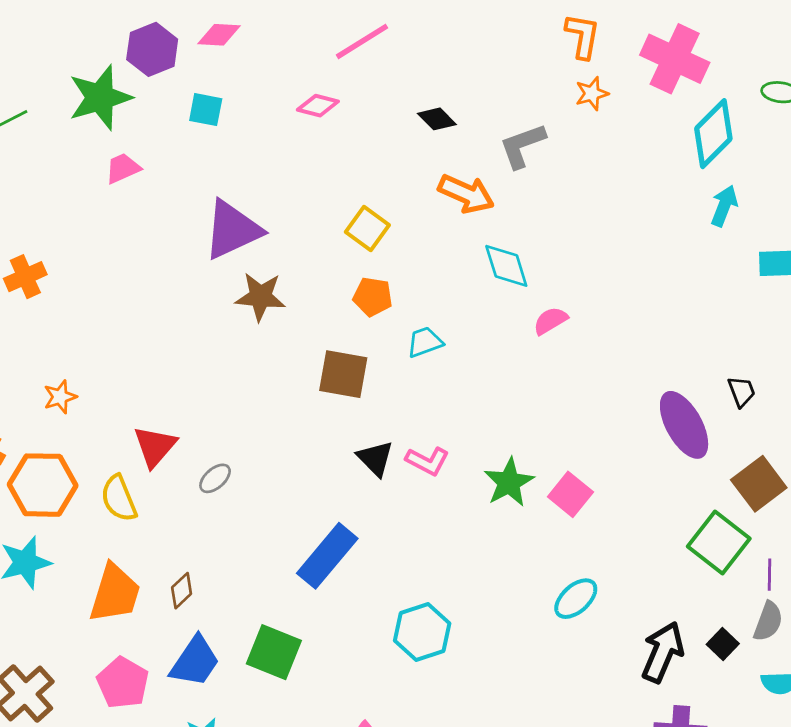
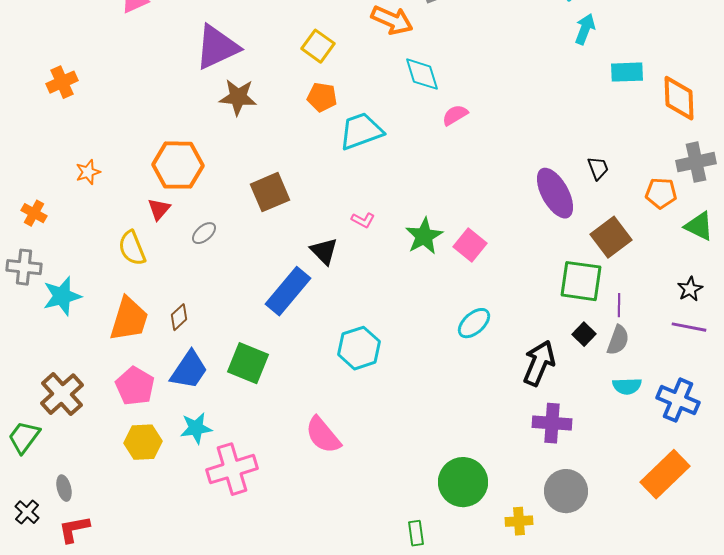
cyan trapezoid: (425, 342) -> (361, 131), size x1.6
brown square: (343, 374) -> (270, 192), moved, turned -33
red triangle: (155, 446) -> (159, 209), size x0.7
black triangle: (375, 458) -> (324, 251), moved
pink L-shape: (427, 461) -> (363, 220), size x0.7
orange hexagon: (43, 485) -> (178, 165), moved
green square: (719, 542) -> (581, 281), turned -30
black square: (723, 644) -> (584, 334), moved

